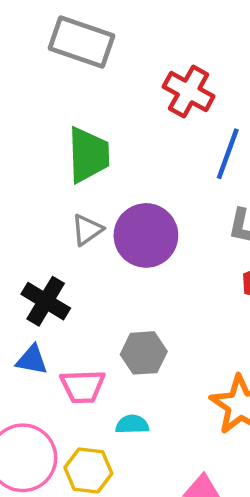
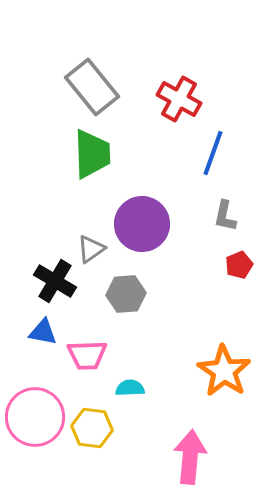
gray rectangle: (81, 42) -> (92, 87), moved, turned 32
gray triangle: (87, 230) -> (91, 249), moved
gray hexagon: (144, 353) -> (126, 294), moved

